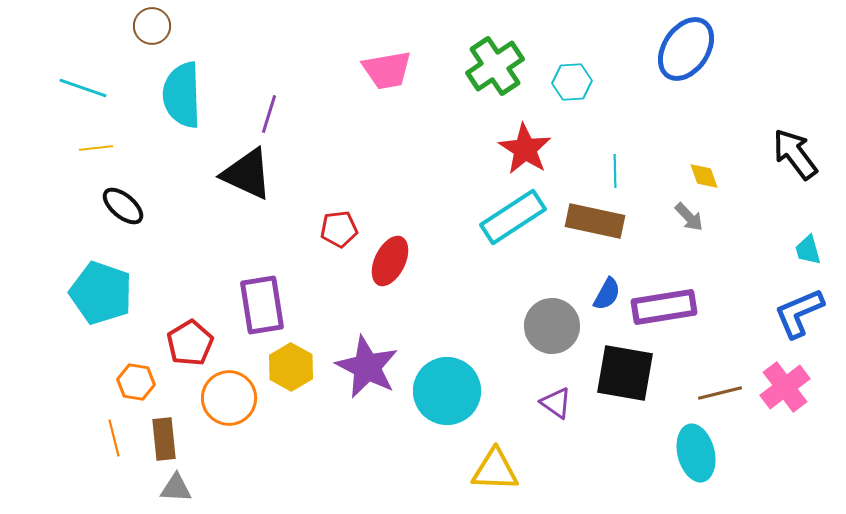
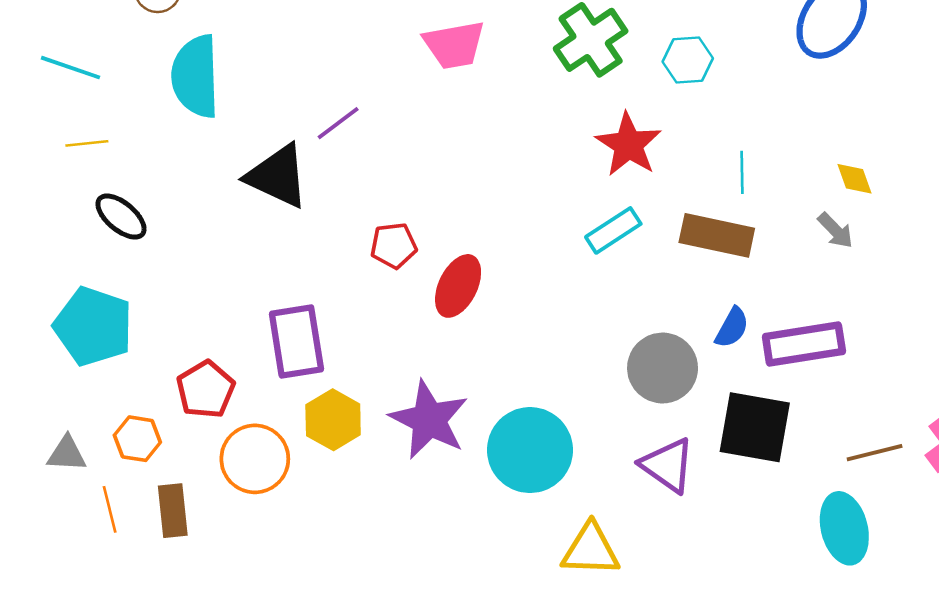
purple line: (269, 114) -> (338, 123), moved, turned 36
cyan rectangle: (513, 217) -> (613, 230), size x0.7
purple triangle: (556, 403) -> (668, 465), size x1.4
gray triangle: (176, 488) -> (67, 454), moved

